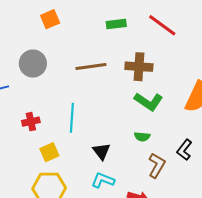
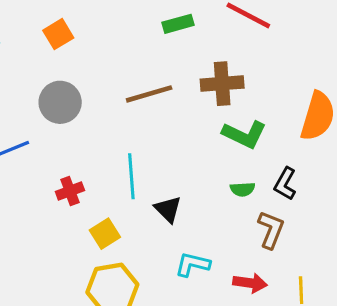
orange square: (50, 19) -> (58, 34), moved
black L-shape: (184, 150) -> (285, 184), moved
black triangle: (101, 151) -> (168, 209), moved

